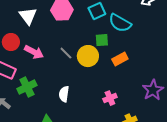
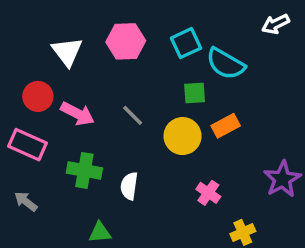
yellow circle: (88, 56) -> (183, 136), moved
green cross: (27, 87) -> (84, 170), moved, turned 36
pink cross: (110, 98) -> (208, 193), turned -32

